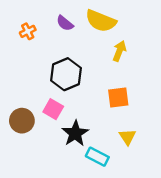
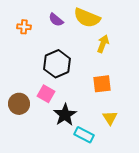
orange cross: (28, 31) -> (24, 27), turned 32

